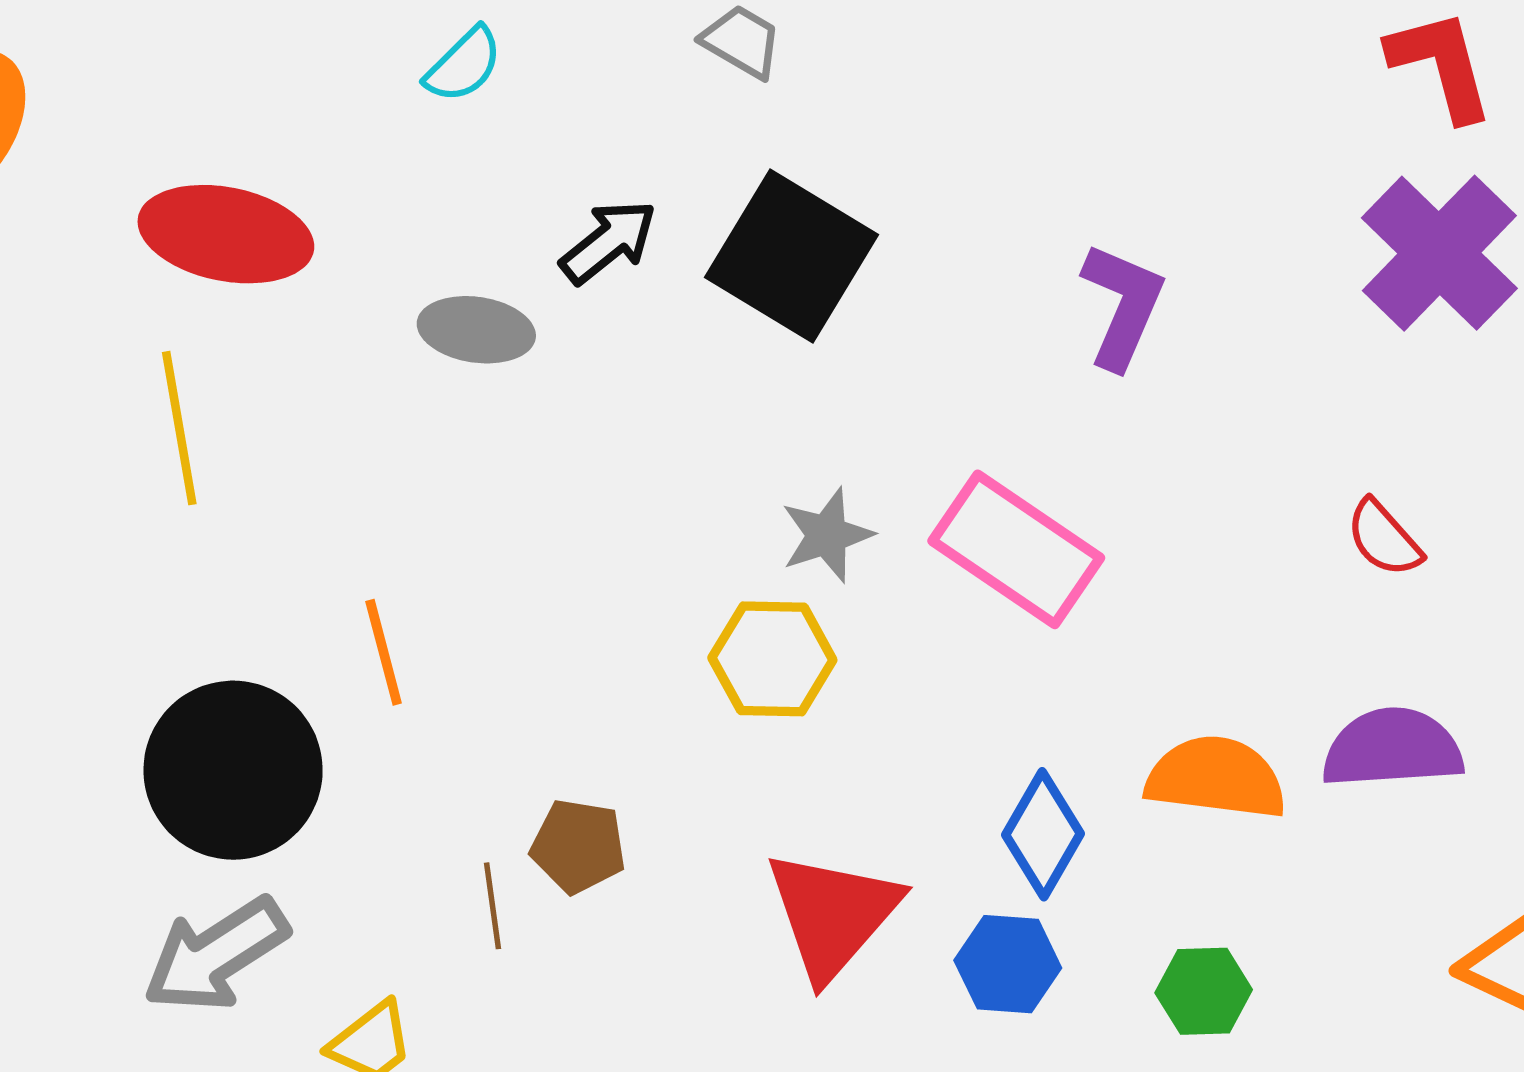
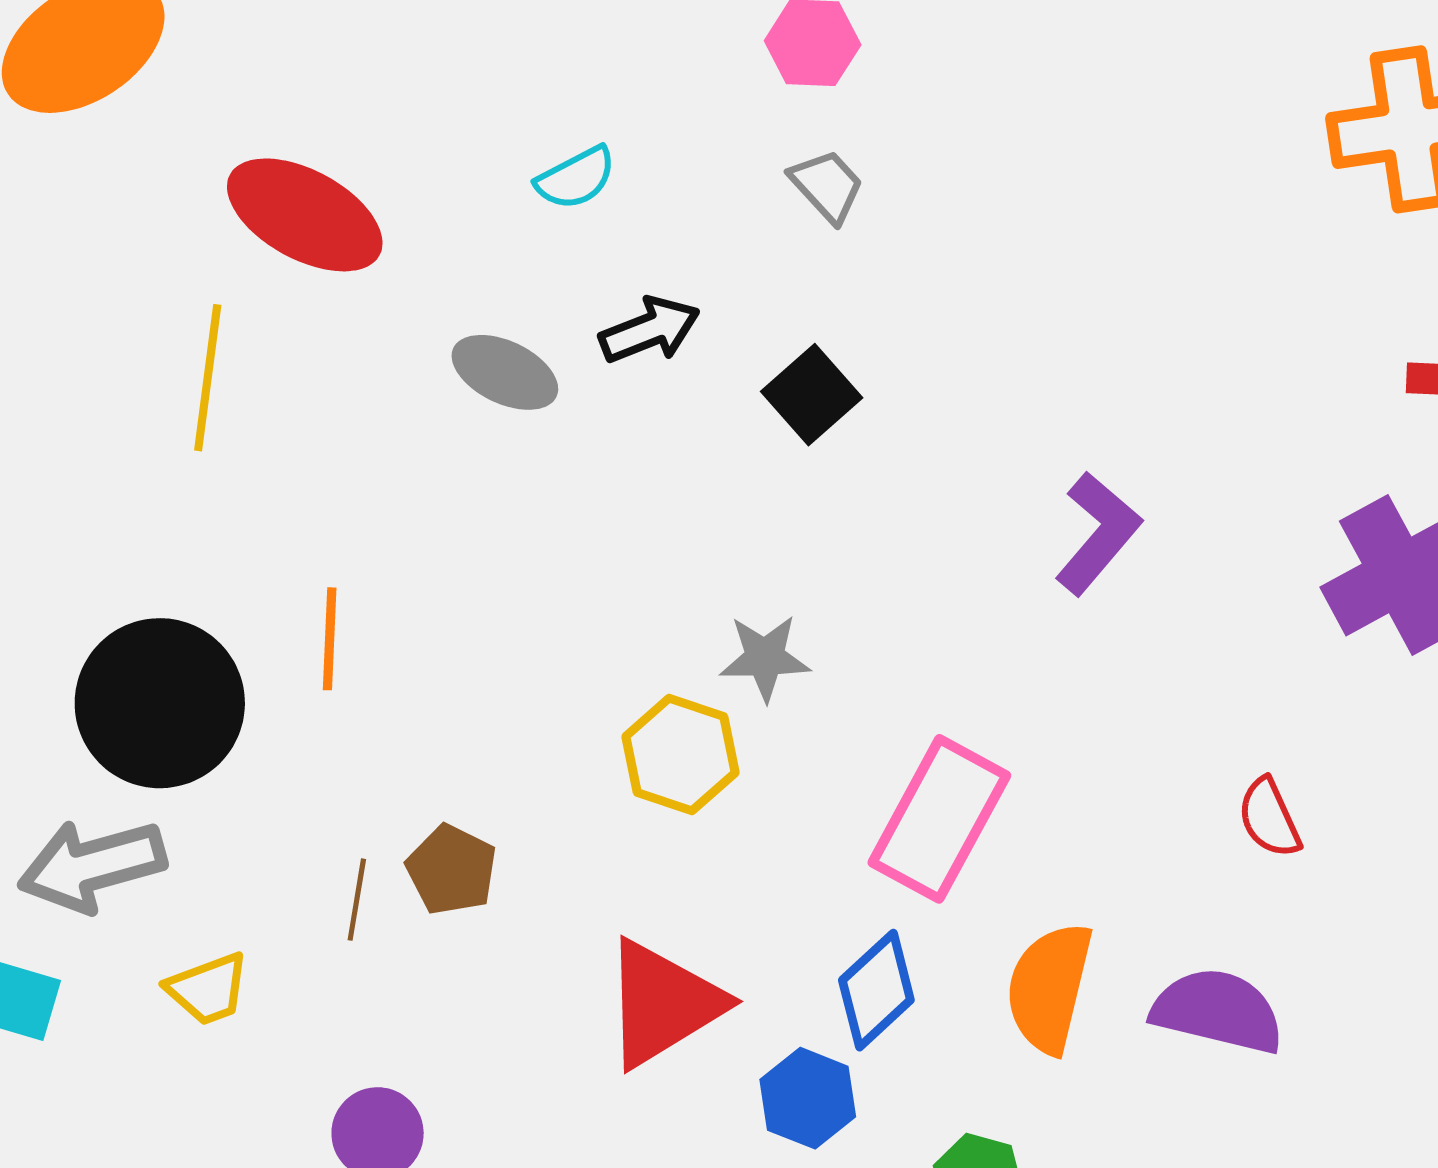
cyan semicircle: (464, 65) -> (576, 178), moved
black square: (791, 256) -> (812, 395), size x0.6
pink rectangle: (1016, 549) -> (939, 819), moved, turned 67
orange semicircle: (1216, 778) -> (1049, 988), turned -101

